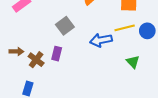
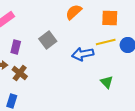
purple rectangle: (57, 54) -> (16, 47), moved
green triangle: (133, 62) -> (107, 82), moved

